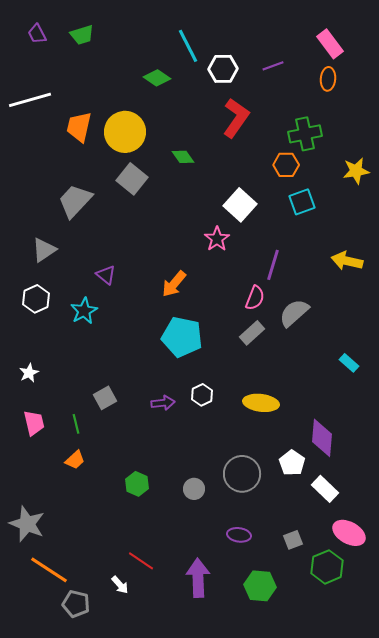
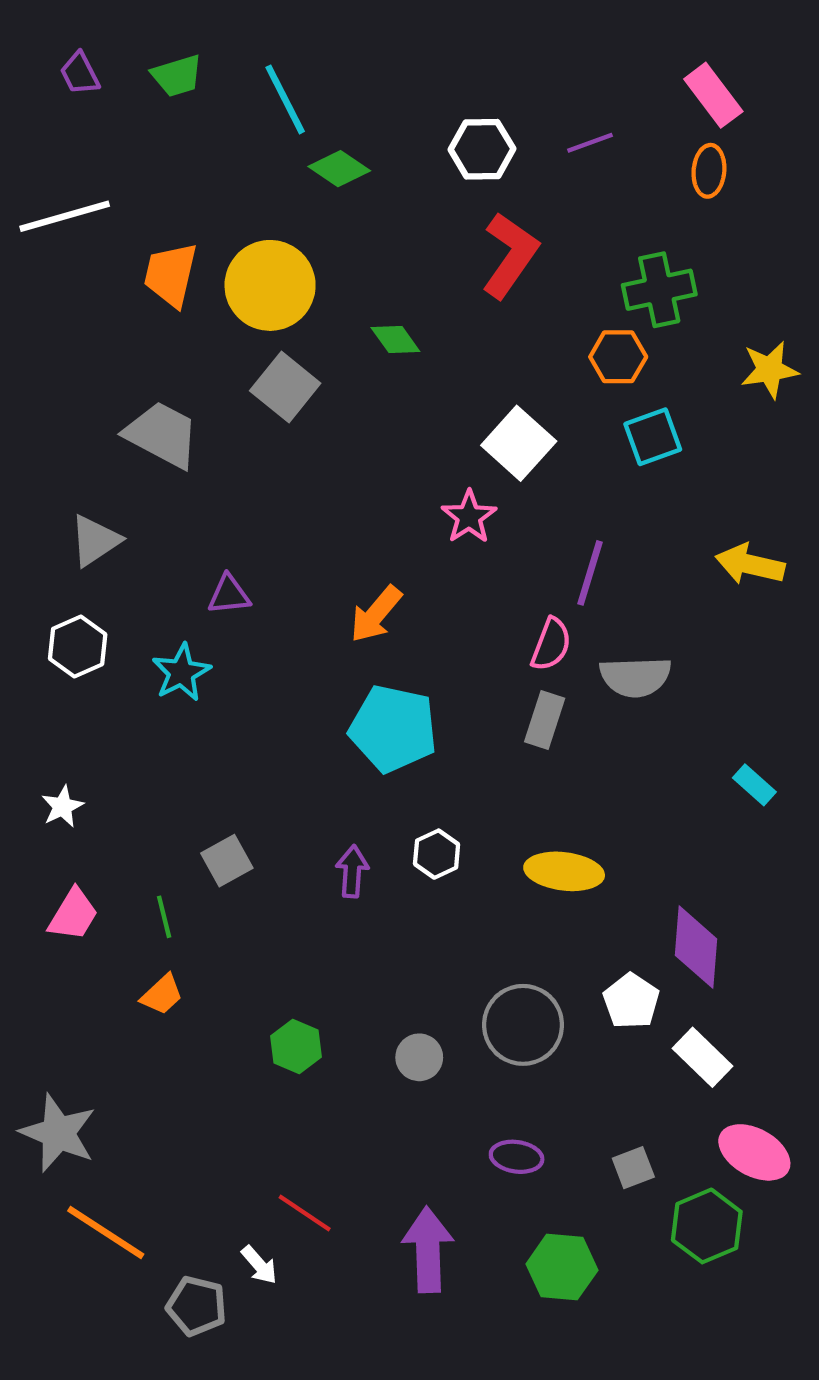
cyan line: (188, 46) -> (285, 99), moved
gray trapezoid: (75, 201) -> (162, 435), turned 75
purple triangle: (106, 275) -> (229, 595), turned -45
gray semicircle: (294, 313) -> (635, 677), turned -140
gray rectangle: (252, 333) -> (545, 720), turned -30
purple arrow: (163, 403) -> (352, 871), turned -80
pink trapezoid: (34, 423) -> (73, 915), turned 44
gray pentagon: (76, 604) -> (197, 1306), moved

